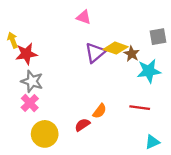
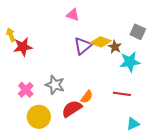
gray square: (158, 37) -> (138, 32), turned 35
gray star: (32, 81) -> (55, 85), moved
red semicircle: (82, 125) -> (72, 109), size x1.5

